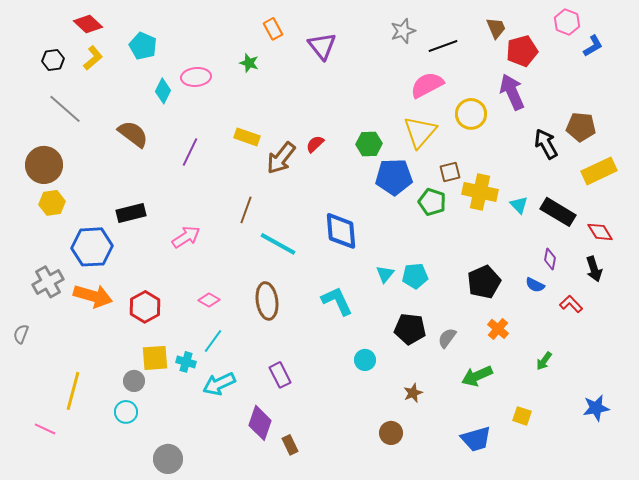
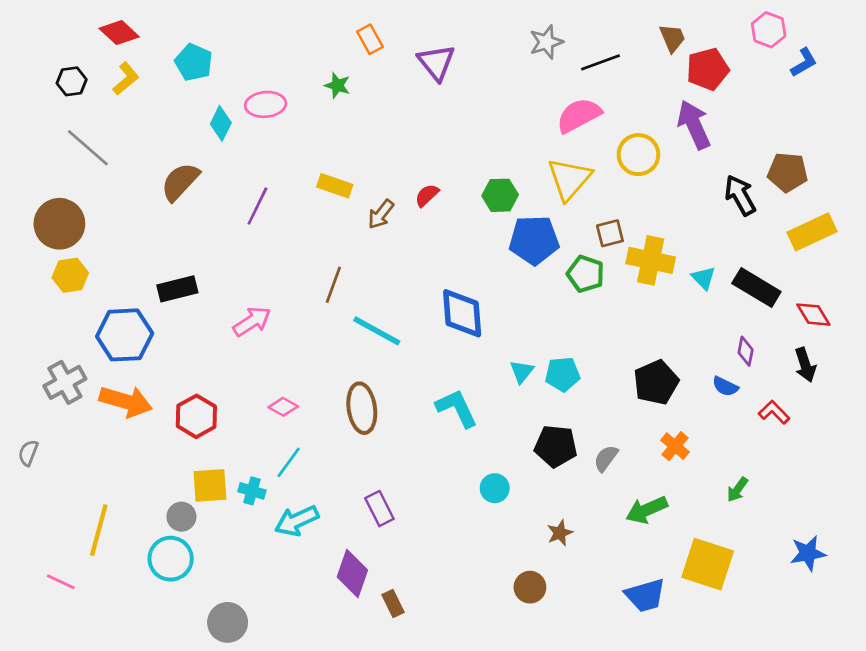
brown semicircle: (133, 134) -> (180, 182), turned -84
brown arrow: (281, 158) -> (381, 214), size x0.7
cyan circle: (126, 412) -> (171, 559), size x1.4
yellow square: (522, 416) -> (708, 564), size x2.0

